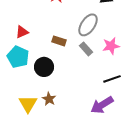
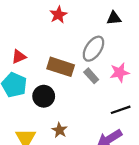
brown rectangle: (59, 41) -> (61, 67), size x1.6
brown star: (49, 99) -> (60, 130), moved

